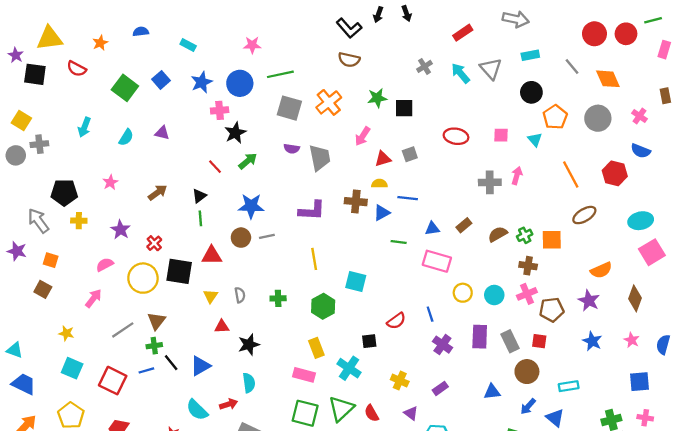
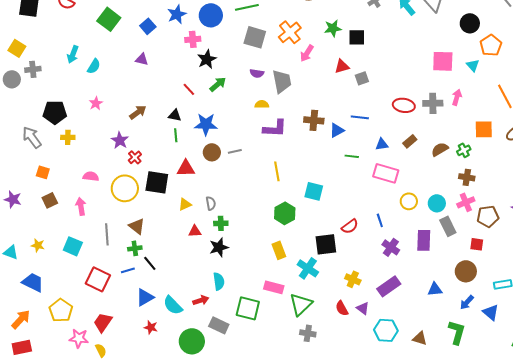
blue square: (161, 80) -> (148, 26), moved
pink square: (501, 135) -> (443, 61), size x1.6
pink arrow: (363, 136) -> (307, 53), moved
red ellipse: (456, 136) -> (404, 105), moved
cyan semicircle: (126, 137) -> (94, 66), moved
red triangle: (383, 159) -> (342, 66), moved
yellow semicircle: (379, 184) -> (262, 104), moved
black triangle: (199, 196) -> (175, 115), turned 48
blue star: (251, 206) -> (206, 124), moved
purple star: (120, 230) -> (120, 140), moved
orange square: (552, 240) -> (484, 129), moved
purple star: (17, 251) -> (13, 199), moved
pink semicircle: (105, 265) -> (91, 176), turned 35
brown square: (43, 289) -> (50, 200), moved, turned 35
yellow triangle: (211, 296) -> (185, 204), turned 32
pink arrow: (93, 298) -> (81, 206), turned -48
green cross: (278, 298) -> (221, 223), moved
brown triangle: (156, 321) -> (137, 226), turned -30
gray line: (123, 330) -> (107, 234), turned -60
yellow star: (66, 333) -> (38, 245), moved
black square: (369, 341) -> (326, 244), size x1.6
gray rectangle: (510, 341) -> (448, 226), moved
blue triangle: (200, 366) -> (145, 297), moved
cyan square: (72, 368) -> (73, 246), moved
pink rectangle: (304, 375) -> (274, 287), moved
blue trapezoid: (24, 384) -> (33, 282), moved
purple rectangle: (440, 388) -> (389, 286), size x1.6
green square: (305, 413) -> (248, 308), moved
red semicircle: (372, 413) -> (342, 308), moved

